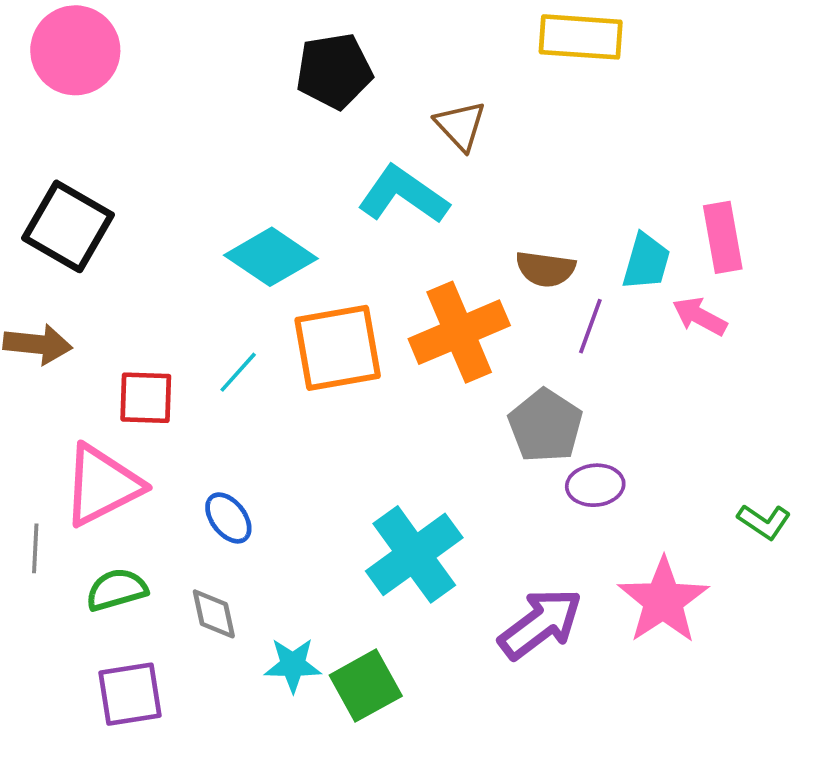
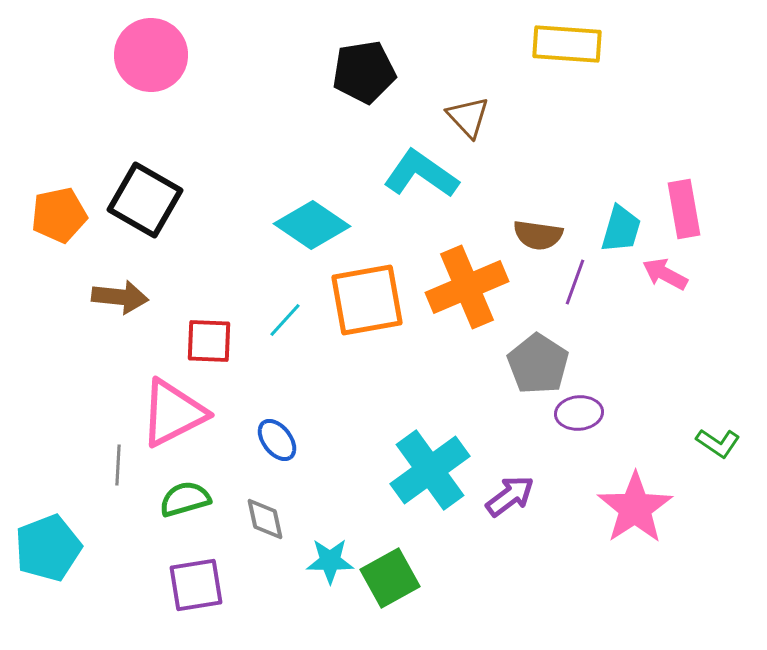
purple arrow: (541, 624) -> (510, 496), moved, size x0.7

